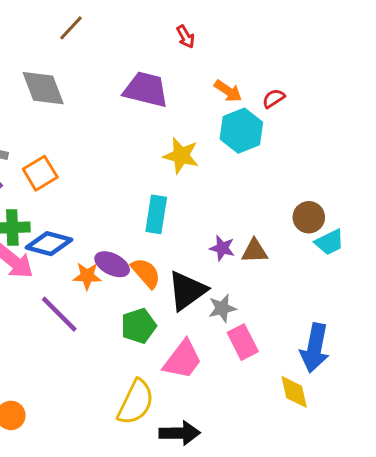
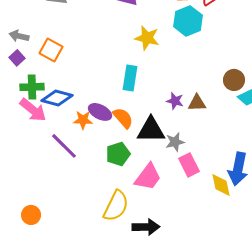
orange square: (40, 173) -> (51, 50), turned -30
black triangle: (187, 291) -> (151, 130), turned 36
yellow diamond: (294, 392) -> (221, 185), moved

